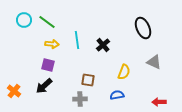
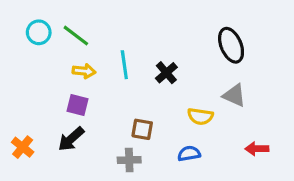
gray triangle: (154, 62) -> (234, 95), moved
yellow semicircle: (124, 72) -> (200, 116), turned 77
red arrow: (159, 102) -> (257, 149), moved

